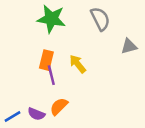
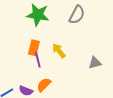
gray semicircle: (100, 19) -> (77, 15), turned 54
gray triangle: (129, 46) -> (95, 63), moved

